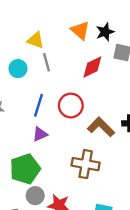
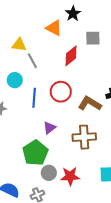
black star: (105, 32) -> (73, 14), moved
cyan circle: (18, 69) -> (15, 80), moved
purple triangle: (40, 134) -> (49, 128), moved

